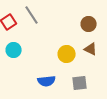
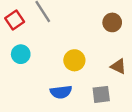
brown triangle: (91, 49) -> (118, 66), moved
yellow circle: (67, 54) -> (74, 60), moved

